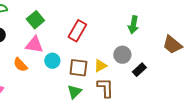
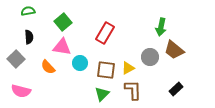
brown trapezoid: (172, 45) -> (174, 50), moved
black rectangle: (139, 70) -> (176, 89), moved

